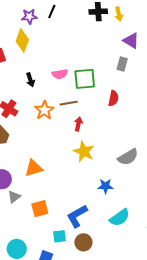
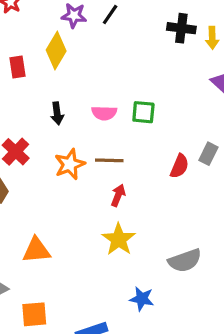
gray rectangle: (122, 64) -> (208, 154), moved
green square: (85, 79) -> (143, 112), moved, size x0.7

